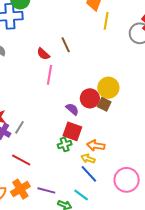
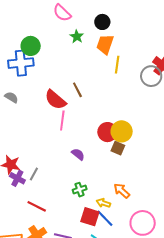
red semicircle: (43, 54) -> (55, 100), size x1.6
red circle: (90, 98) -> (107, 132), moved
purple semicircle: (72, 109) -> (78, 154), moved
red square: (72, 131) -> (90, 217), moved
orange arrow: (96, 146) -> (122, 191), moved, turned 36

